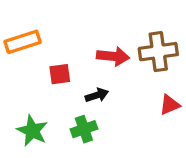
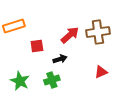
red arrow: (113, 56) -> (70, 35), turned -48
red triangle: (170, 105) -> (101, 72), moved

